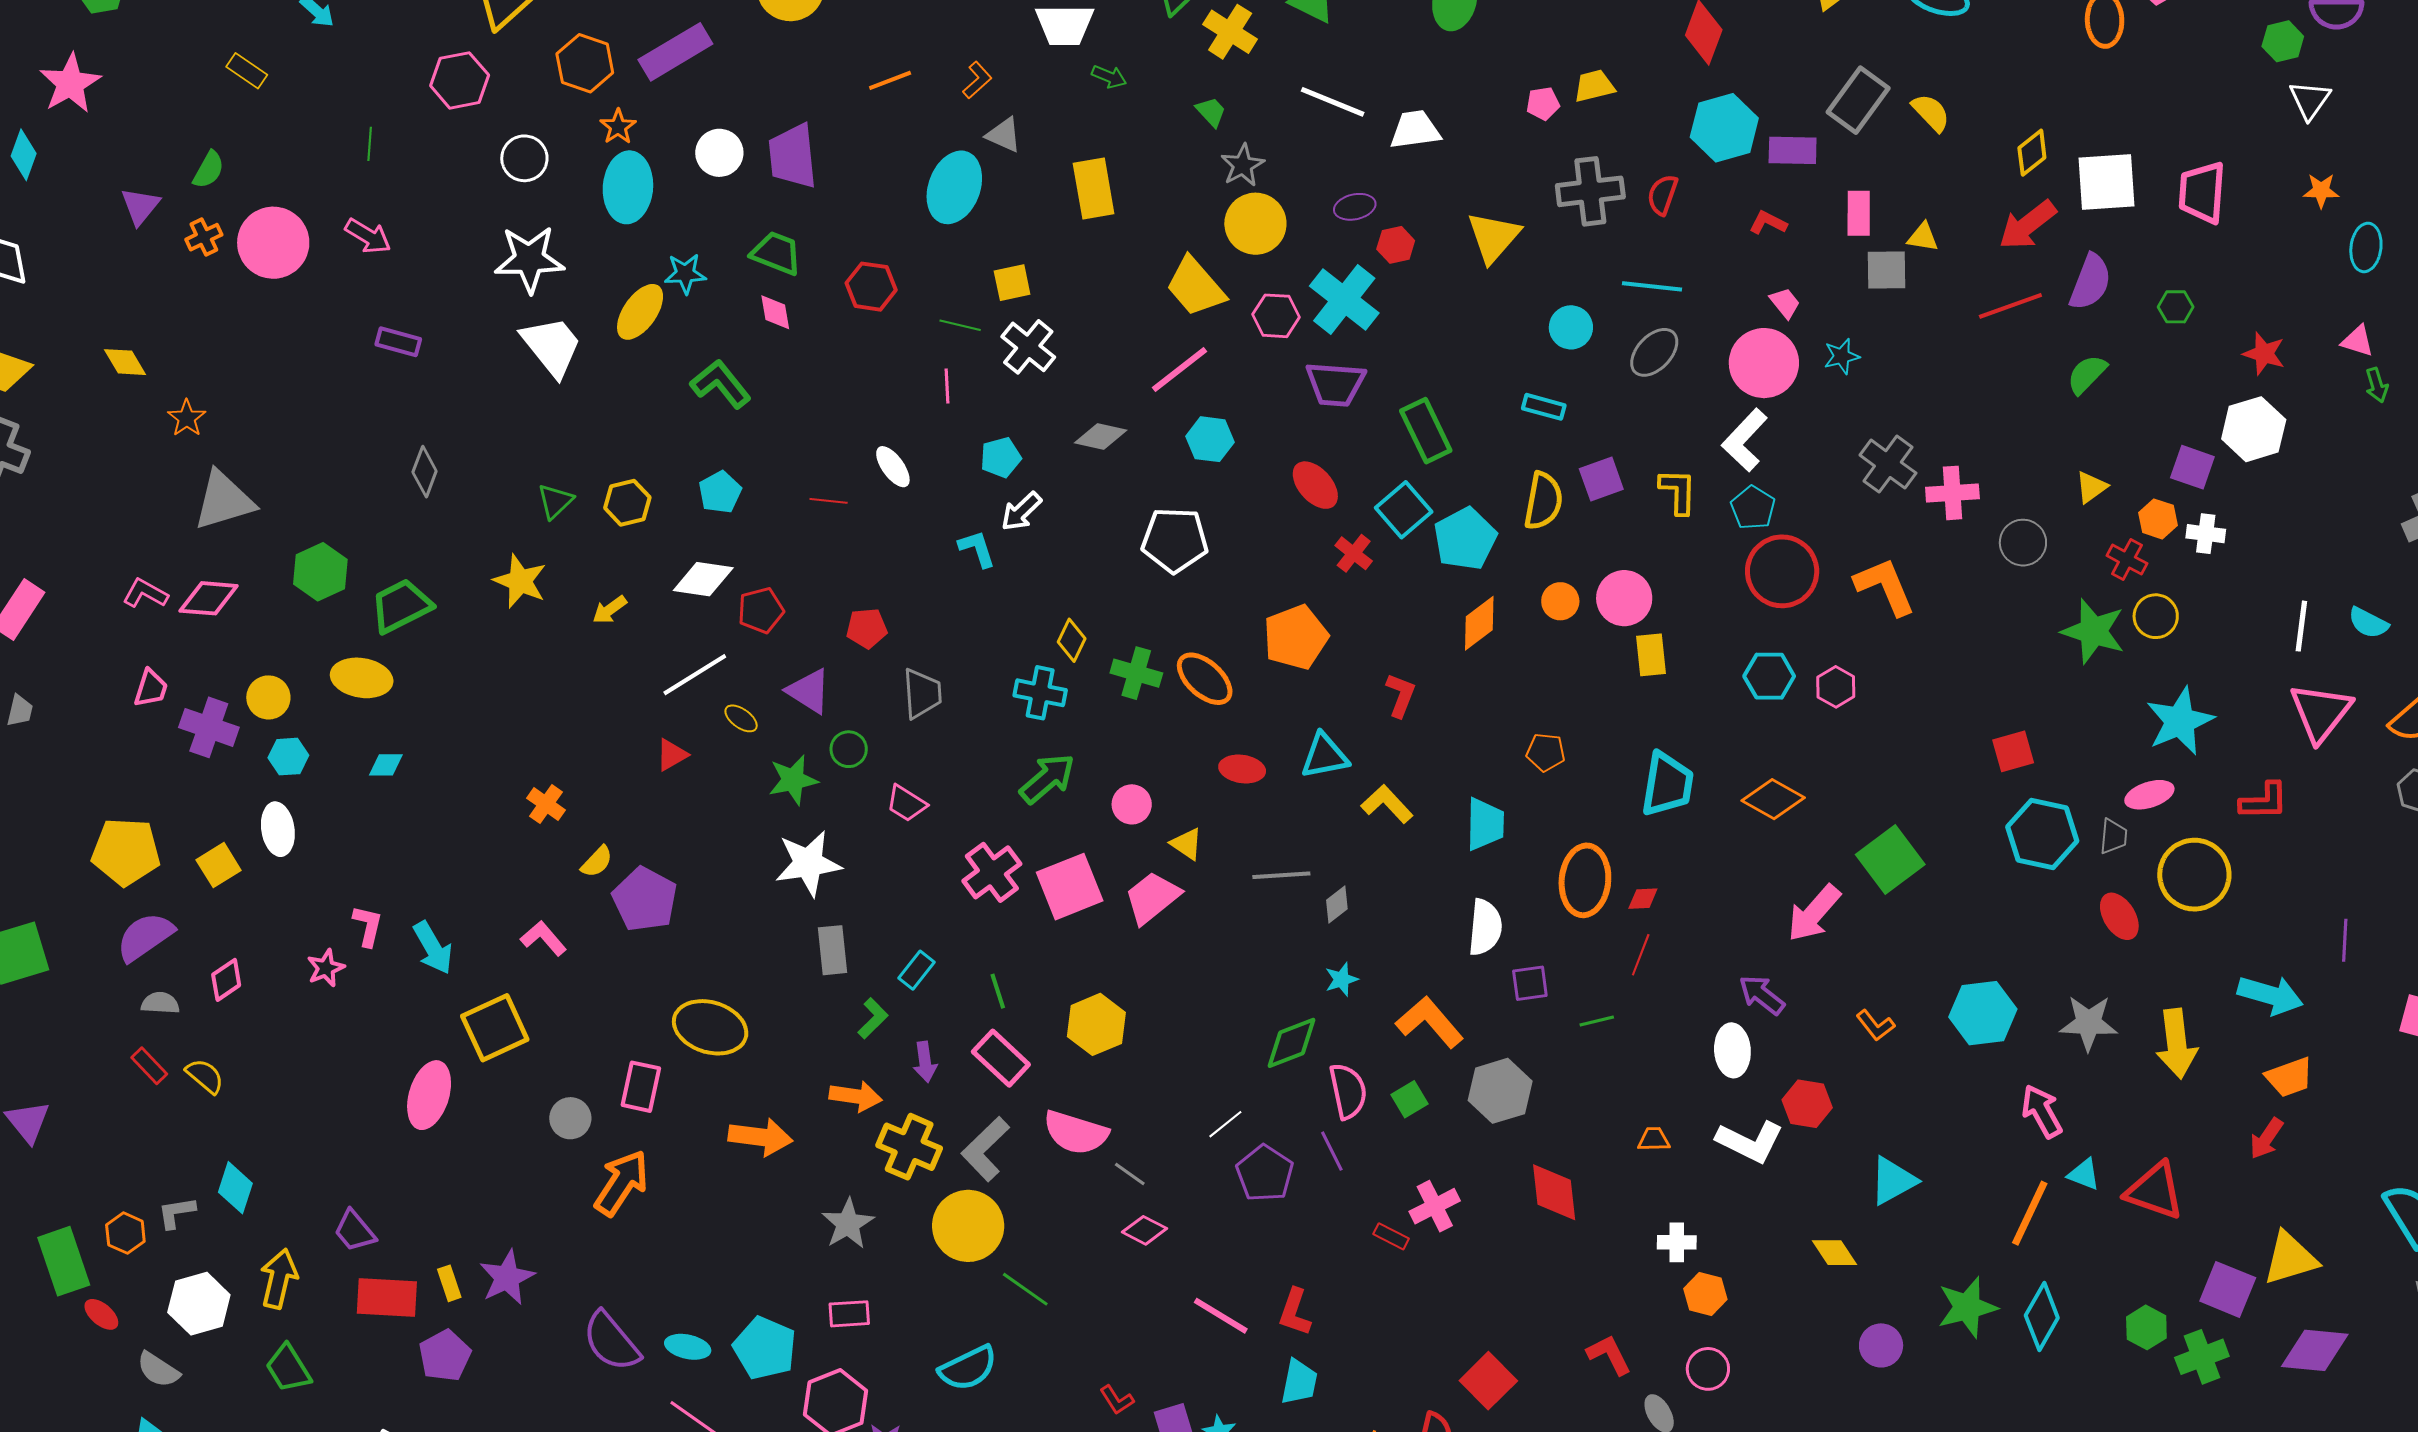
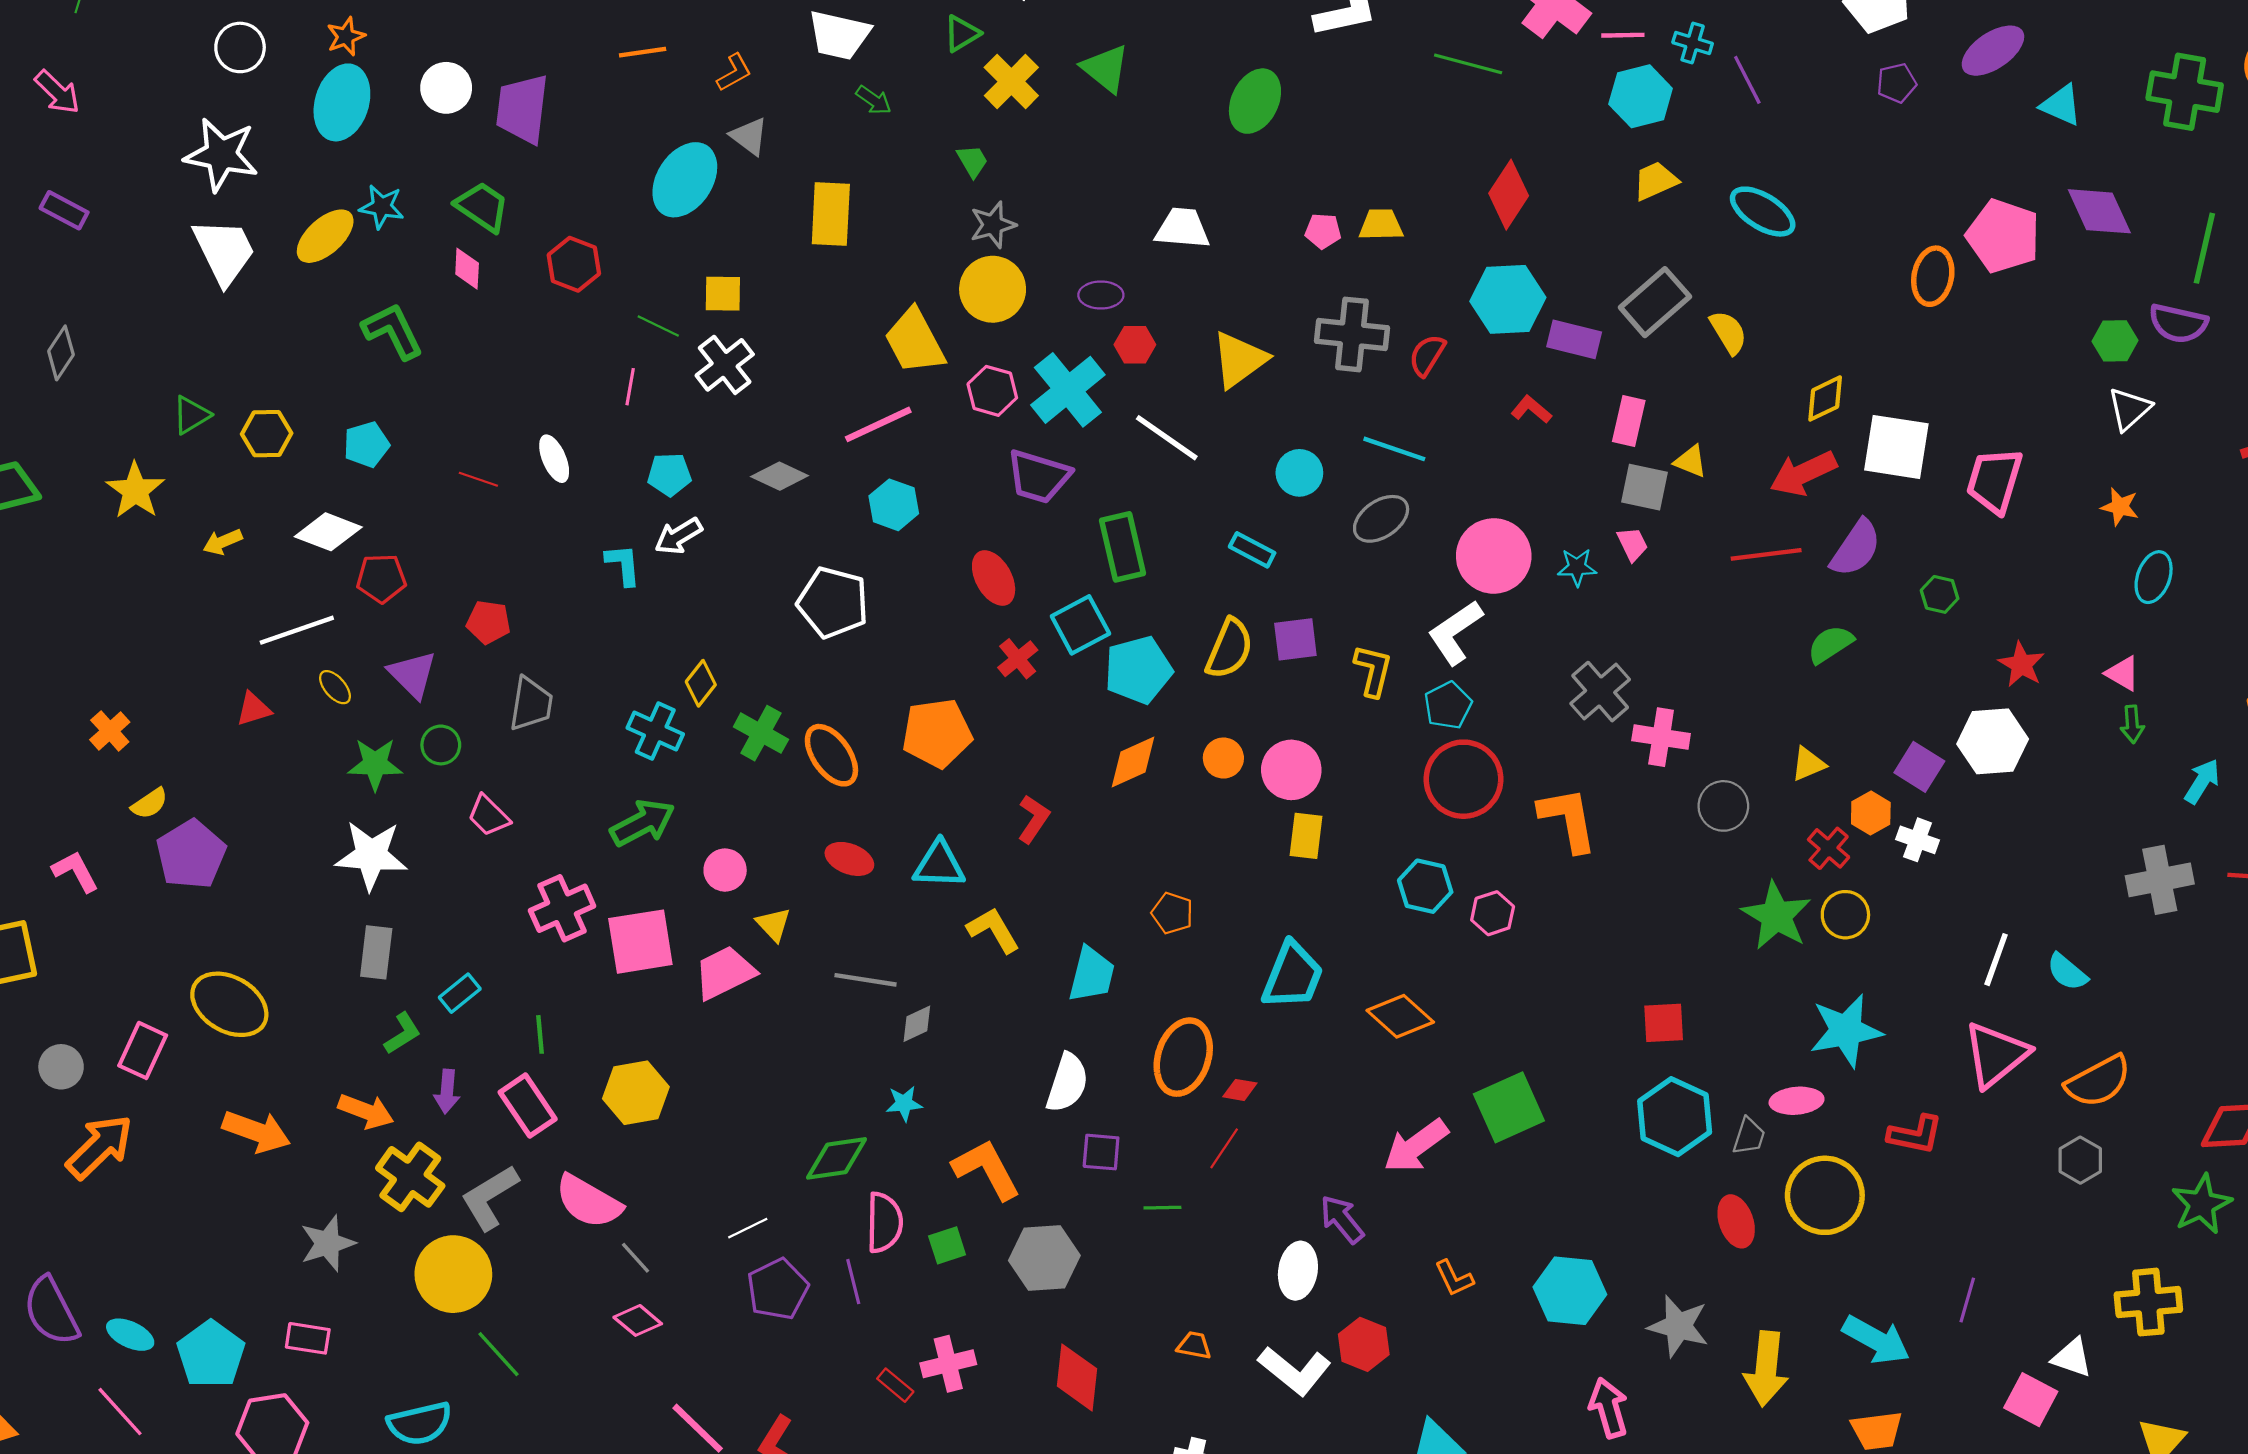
white line: (1333, 102) -> (1167, 438), moved
pink trapezoid: (1785, 303) -> (1632, 544), moved

